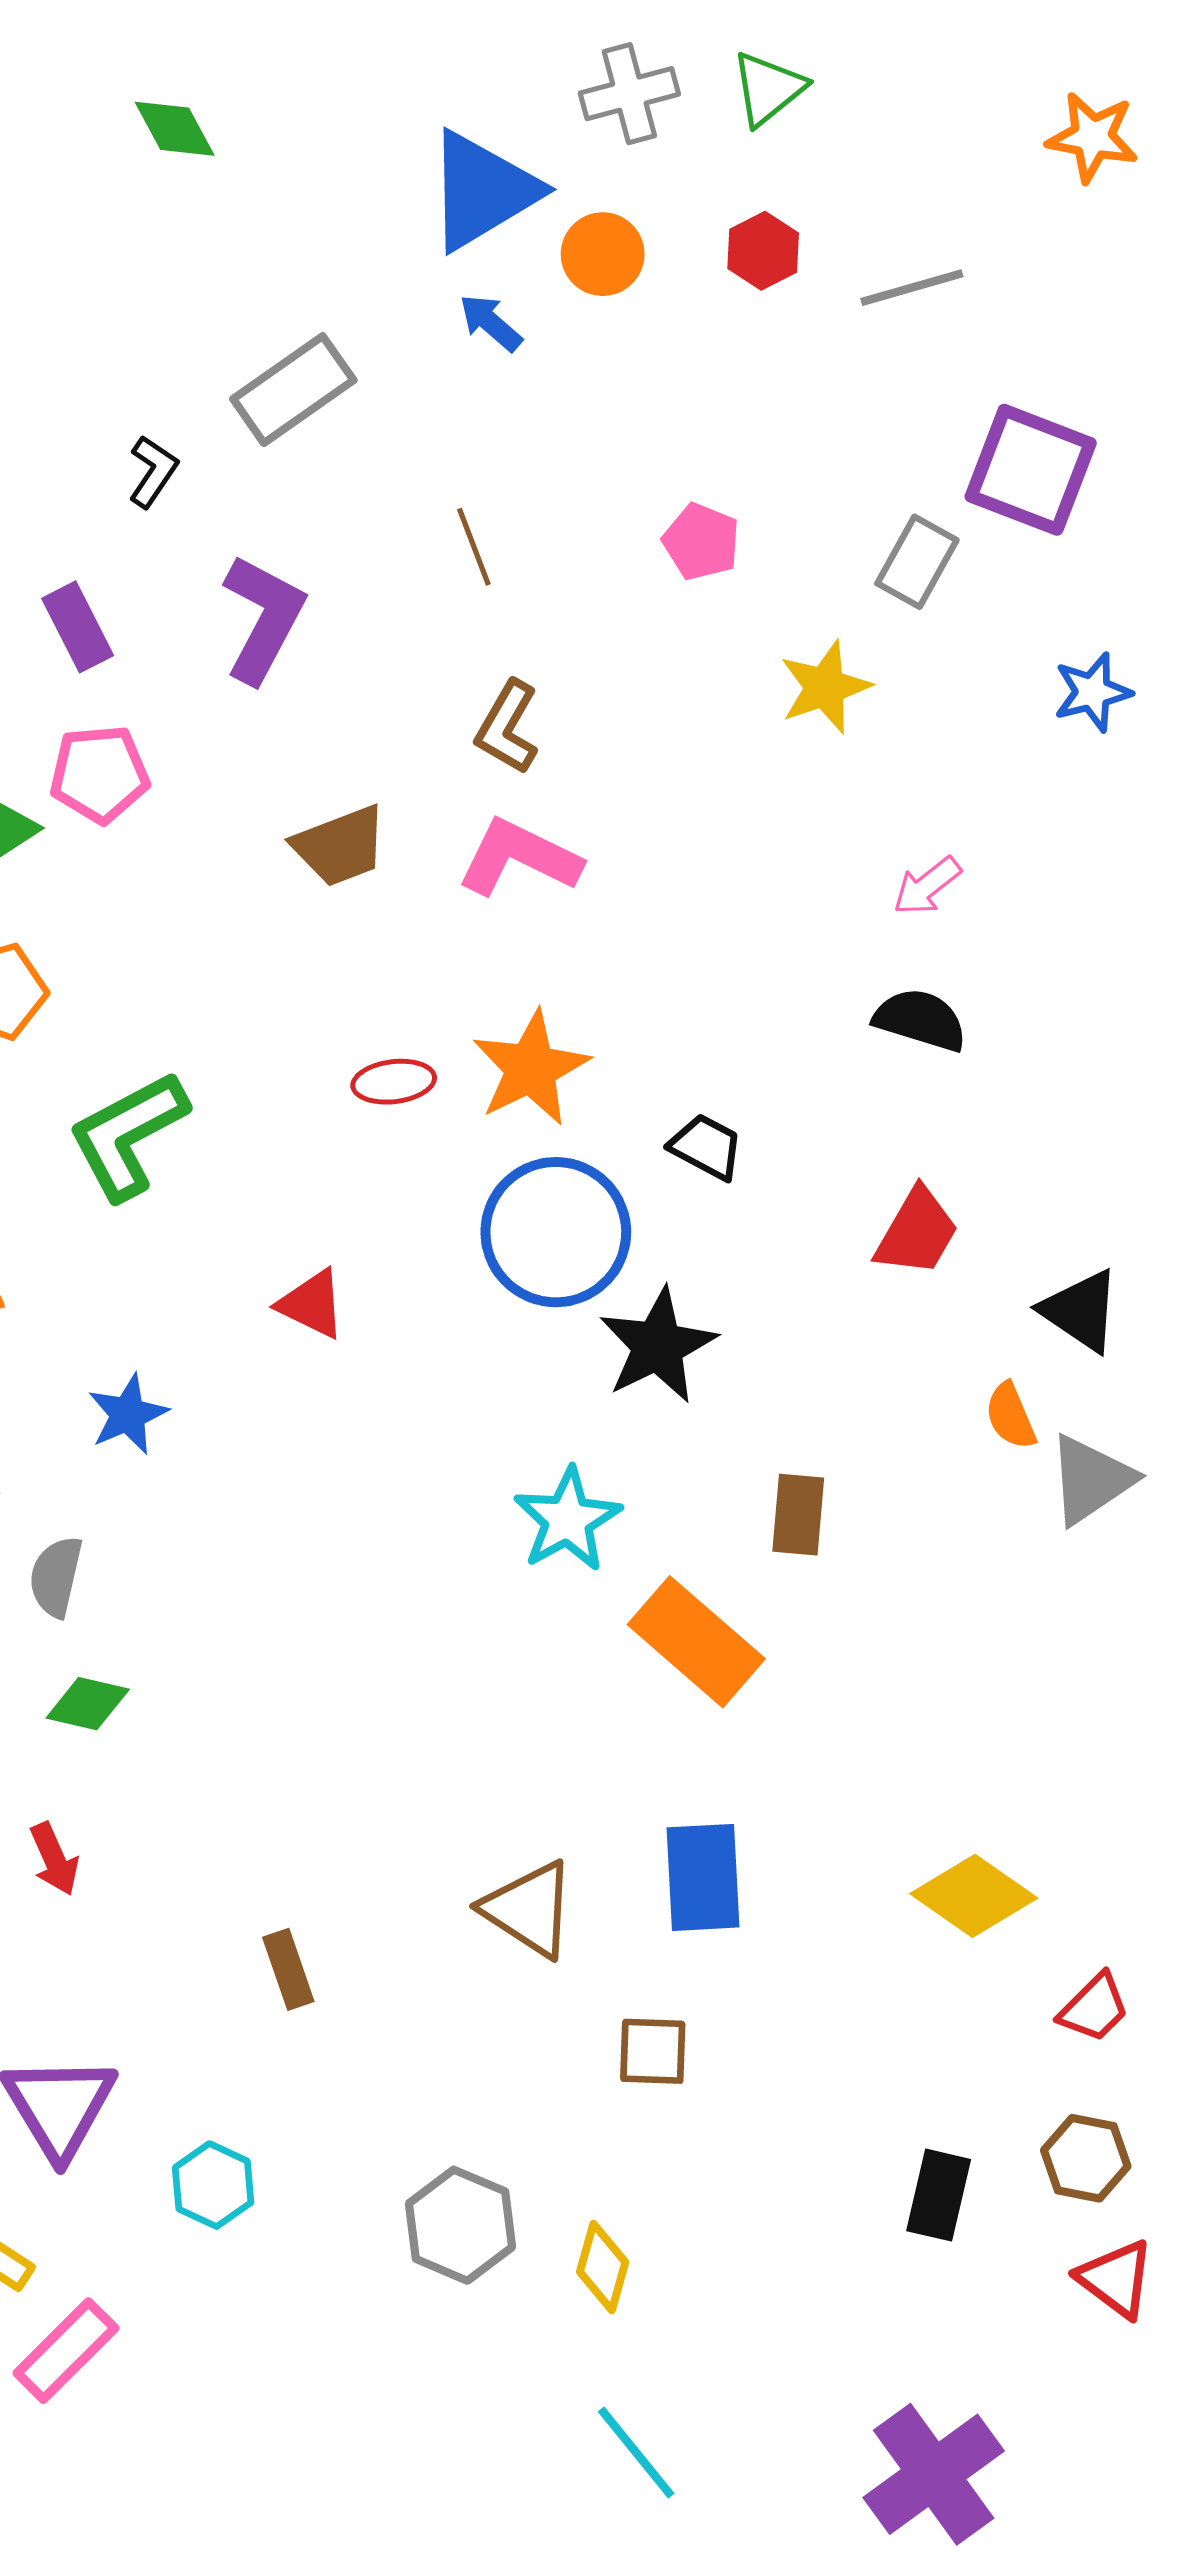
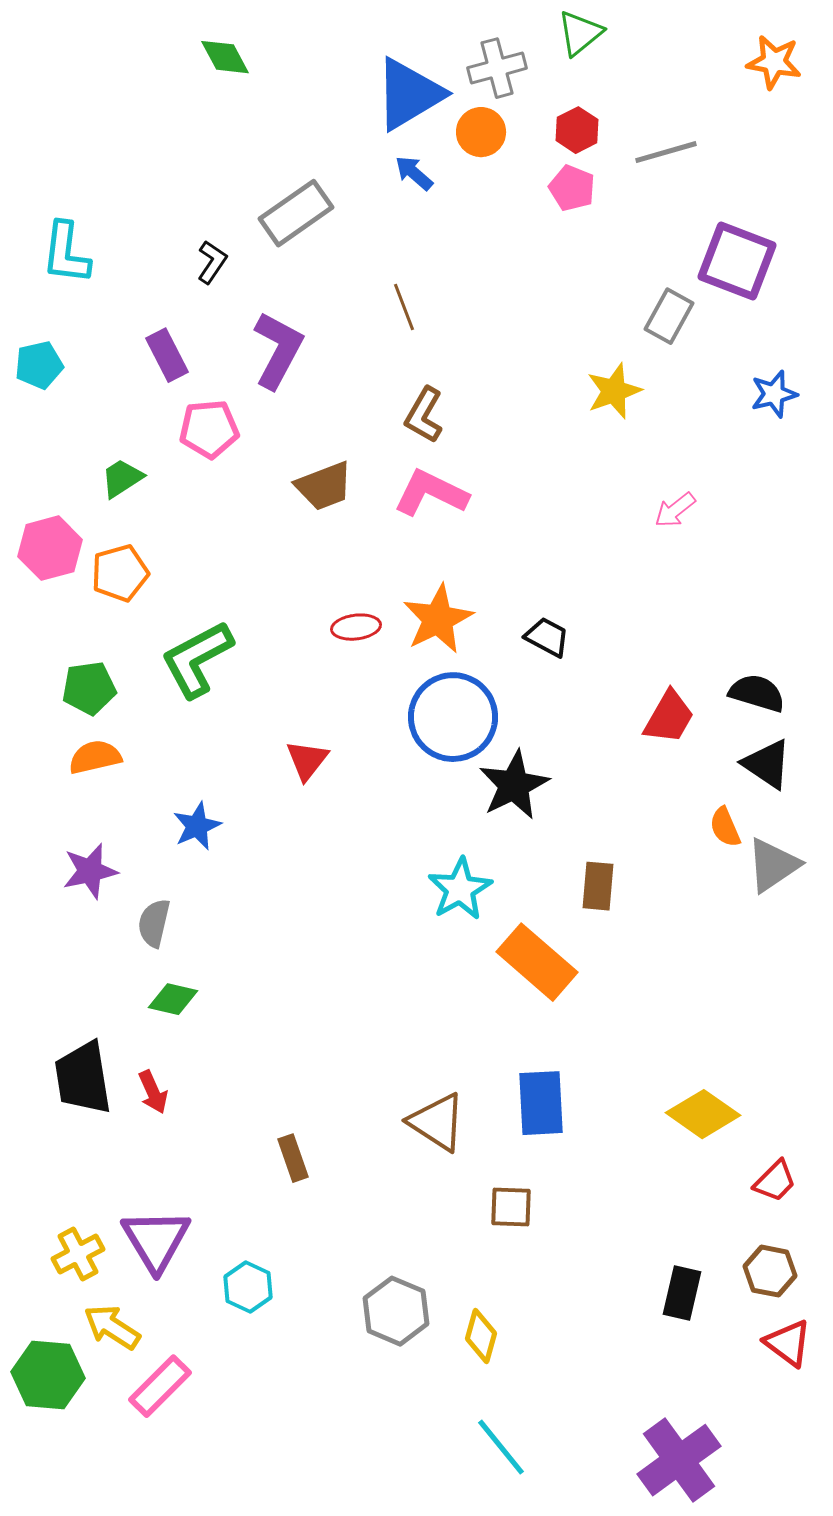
gray cross: (629, 94) -> (497, 68), moved
pink pentagon: (701, 542) -> (572, 188), moved
pink pentagon: (99, 774) -> (209, 429), moved
black semicircle: (920, 1020) -> (757, 693), moved
black trapezoid: (706, 1147) -> (547, 637), moved
red triangle: (312, 1304) -> (307, 760), turned 42

